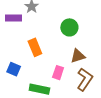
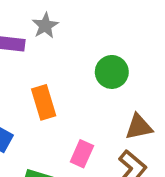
brown triangle: (78, 56) -> (139, 127), moved

